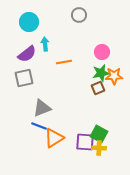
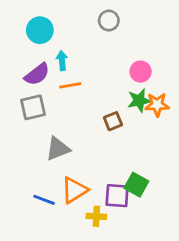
orange line: (64, 62) -> (70, 85), moved
brown square: (98, 88) -> (113, 121), moved
blue line: (39, 126) -> (44, 200), moved
yellow cross: (99, 148) -> (96, 216), moved

